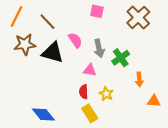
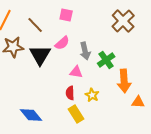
pink square: (97, 11) -> (66, 15), moved
pink semicircle: (75, 40) -> (62, 43), turned 84
black triangle: (53, 53) -> (40, 55), turned 45
orange arrow: (139, 79) -> (124, 81), size x1.6

